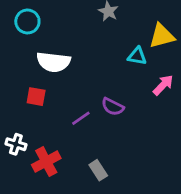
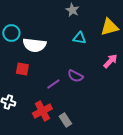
cyan circle: (27, 21) -> (11, 33), moved
cyan triangle: (137, 56) -> (79, 38), moved
red cross: (46, 162) -> (42, 111), moved

